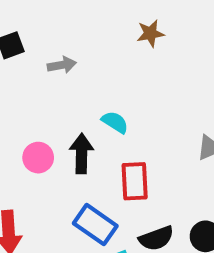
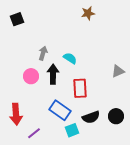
gray arrow: (62, 65) -> (43, 53), moved, turned -64

